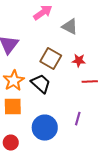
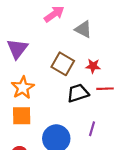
black trapezoid: (41, 84) -> (78, 93), moved, turned -60

